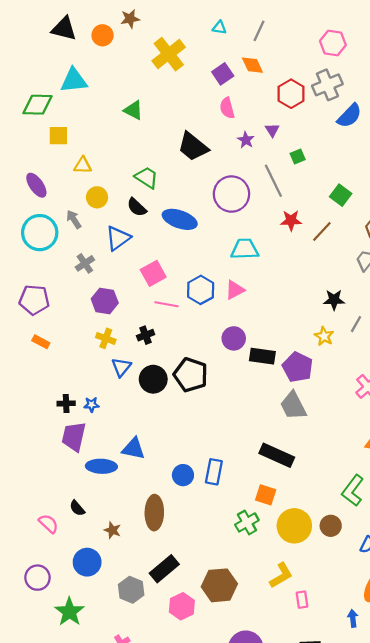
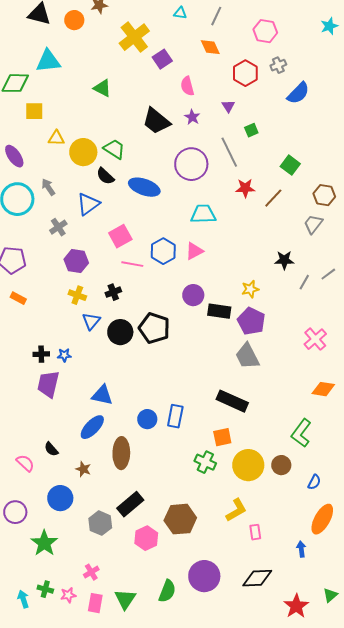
pink hexagon: (333, 43) -> (265, 31), moved
purple square: (223, 74) -> (162, 59), moved
gray cross: (327, 85) -> (278, 65), size x0.6
purple star: (246, 140) -> (192, 117), moved
yellow circle: (97, 197) -> (83, 152), moved, size x1.4
yellow star: (324, 336) -> (250, 289), moved, turned 30
blue ellipse: (101, 466) -> (92, 427), moved, turned -48
orange square: (266, 495) -> (222, 437), turned -30
green cross: (247, 522) -> (205, 462), turned -35

